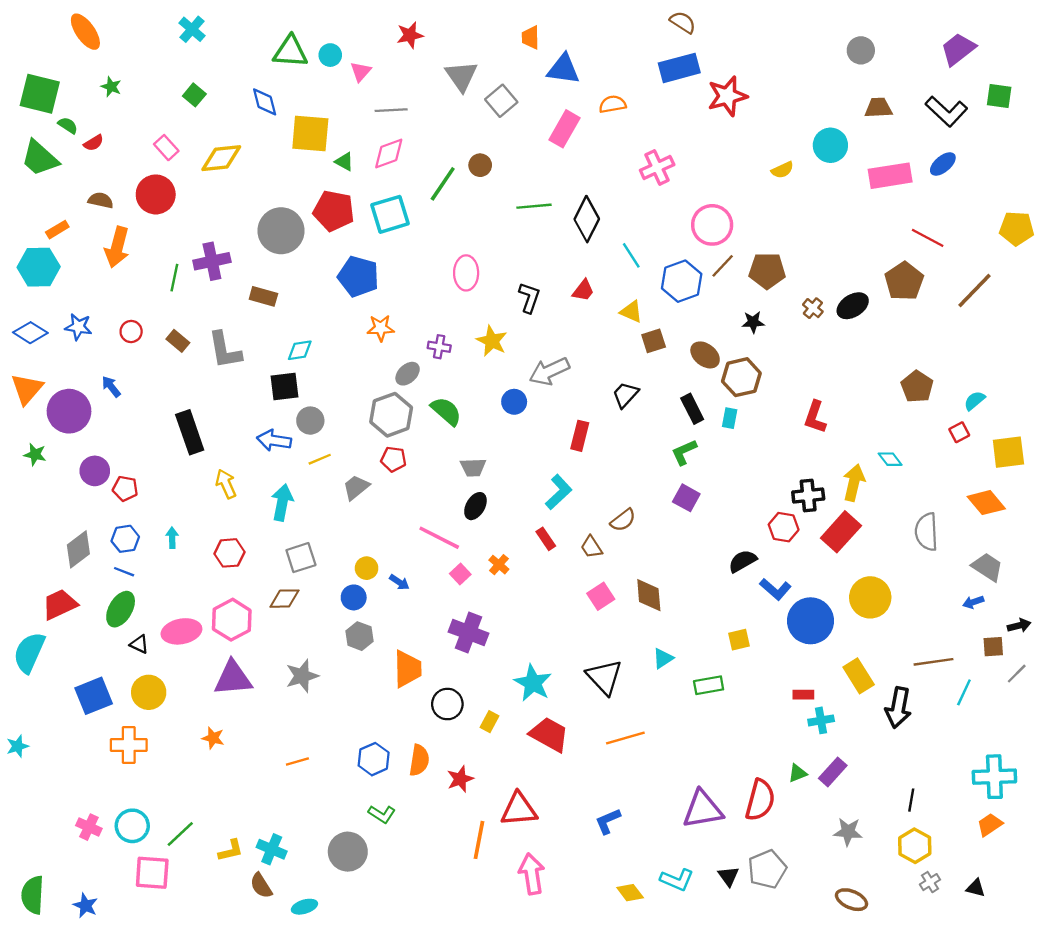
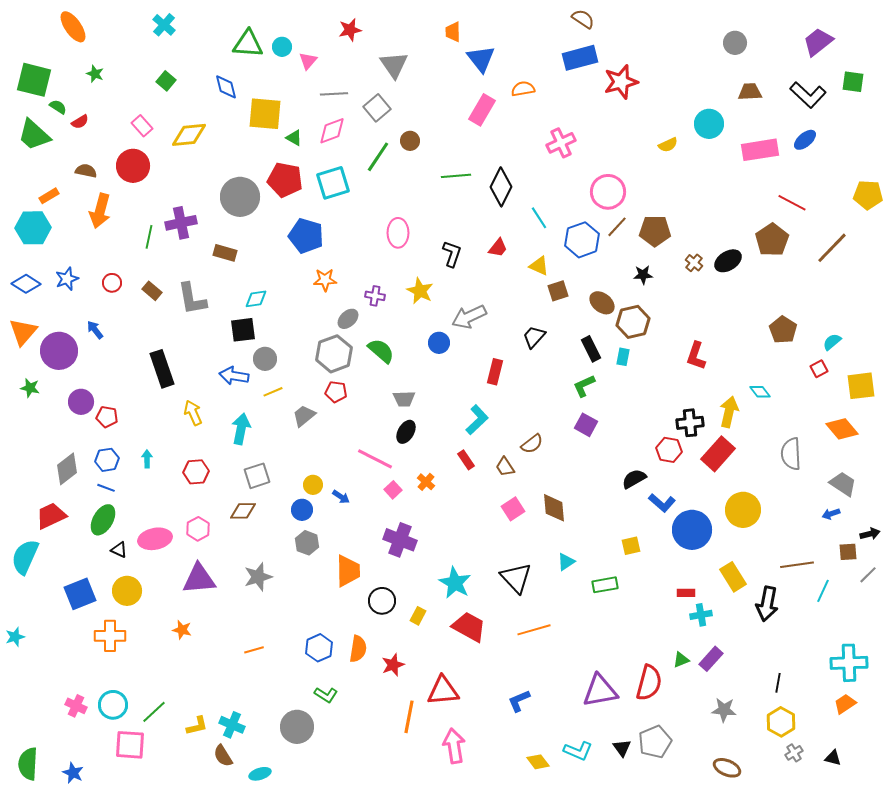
blue triangle: (563, 69) -> (481, 59), turned 44
gray square: (501, 101) -> (377, 108), moved
blue star: (78, 327) -> (67, 279), turned -30
pink hexagon: (232, 620) -> (198, 529), size x0.7

